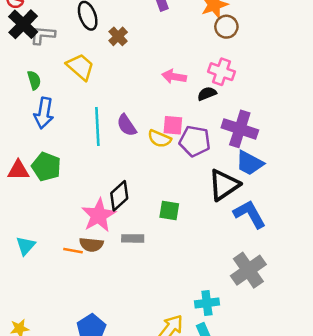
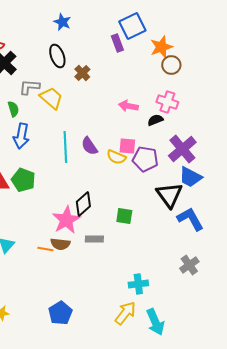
gray L-shape: (43, 35) -> (29, 87), moved
purple cross: (240, 129) -> (182, 149), turned 32
black triangle: (224, 185) -> (169, 195), turned -32
gray cross: (248, 270) -> (189, 265), size x0.7
cyan cross: (207, 303) -> (138, 284), moved

